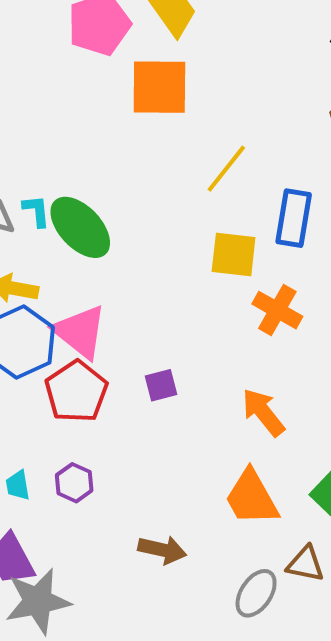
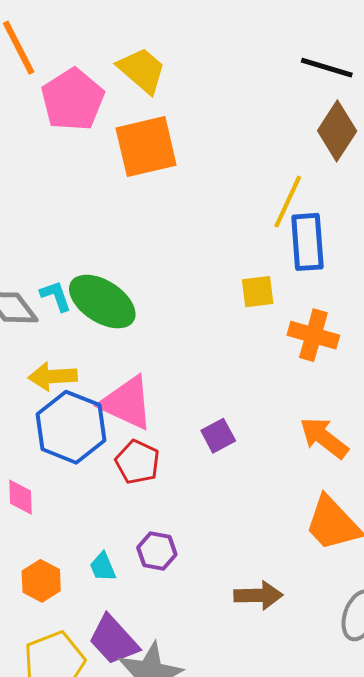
yellow line: (226, 169) -> (288, 202), moved
yellow square: (234, 254) -> (258, 292), size x0.7
red pentagon: (76, 392) -> (137, 462), size x0.7

